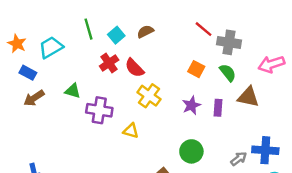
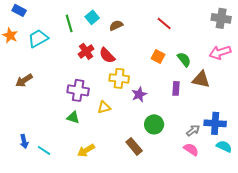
cyan square: (116, 35) -> (92, 17), moved
gray cross: (229, 42) -> (221, 18), moved
blue rectangle: (28, 73) -> (19, 10), moved
green triangle: (73, 91) -> (73, 117), moved
yellow cross: (149, 96) -> (119, 78), turned -30
purple star: (191, 105) -> (139, 94), moved
yellow triangle: (131, 131) -> (104, 107), turned -32

